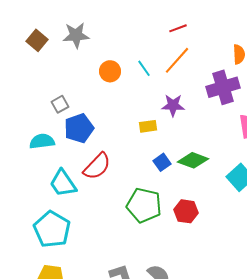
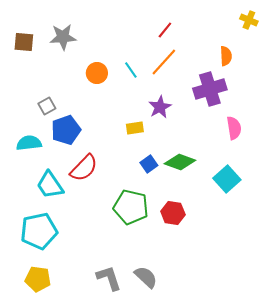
red line: (178, 28) -> (165, 30), turned -30
brown square: (37, 40) -> (24, 42), turned -35
purple star: (173, 105) -> (160, 107), turned -30
cyan pentagon: (52, 229) -> (39, 231), turned 30

